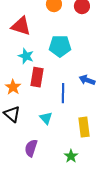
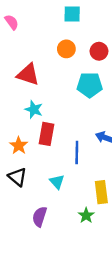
cyan pentagon: (60, 46) -> (90, 85), moved
green star: (71, 156) -> (86, 215), moved

